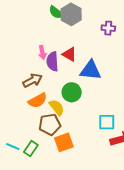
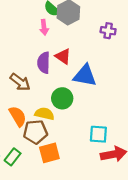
pink arrow: (42, 52) -> (44, 27), moved
brown arrow: (33, 81) -> (20, 82), turned 60
orange semicircle: (38, 100) -> (18, 116), moved, turned -96
yellow semicircle: (57, 107) -> (44, 114), turned -42

